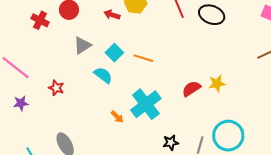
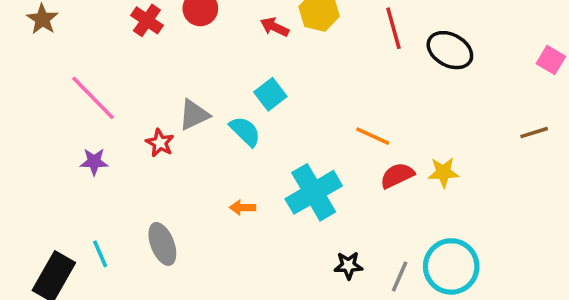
gray triangle: (82, 45) -> (194, 115), moved
orange line: (143, 58) -> (373, 136), moved
orange arrow: (117, 117) -> (243, 208), moved, turned 128

